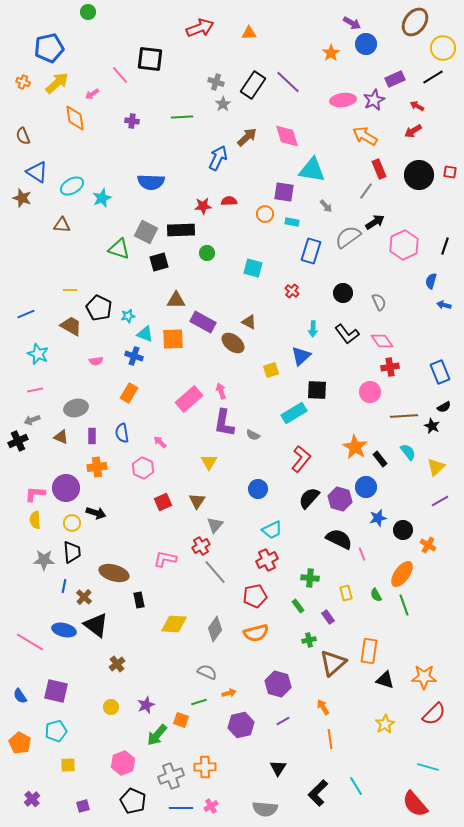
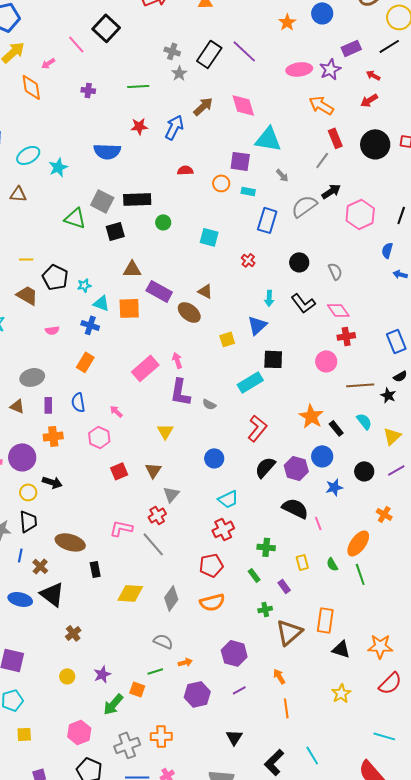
black square: (150, 59) -> (106, 28), turned 36
red star: (203, 206) -> (139, 126), moved
black circle: (403, 530) -> (364, 471), moved
gray line: (215, 572) -> (153, 544), moved

